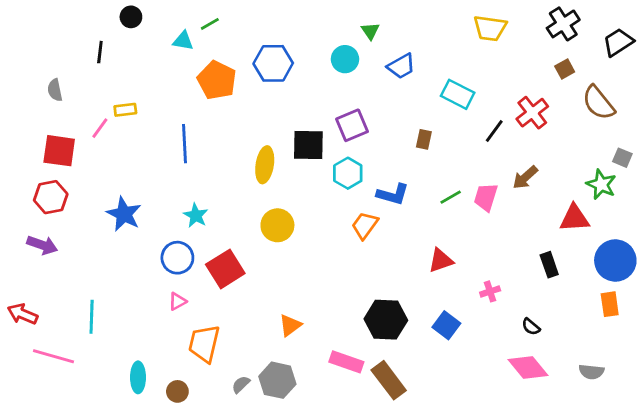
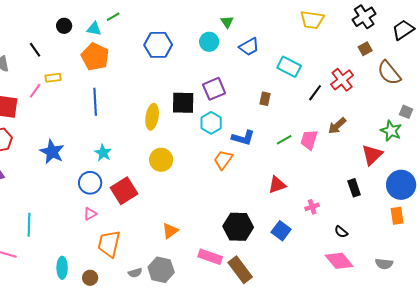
black circle: (131, 17) -> (64, 26), moved
black line: (100, 52) -> (35, 50), moved, turned -42
orange pentagon: (217, 80) -> (95, 57), moved
red triangle: (575, 218) -> (372, 155), turned -40
gray semicircle: (241, 384) -> (135, 273), turned -152

